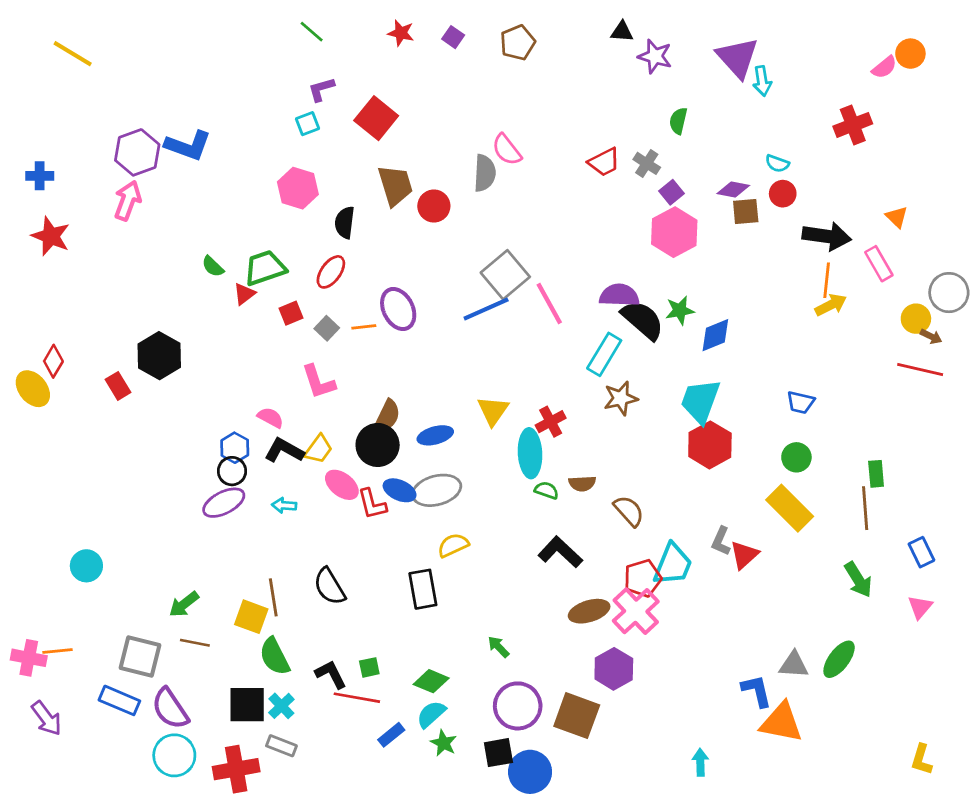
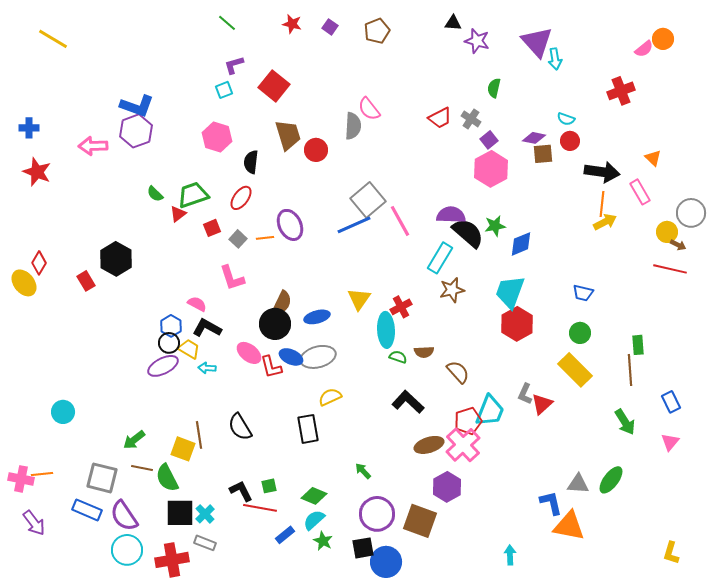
purple hexagon: (137, 152) -> (136, 131), moved
pink arrow: (128, 201) -> (93, 146), turned -112
yellow trapezoid: (319, 449) -> (189, 349), moved, turned -95
green semicircle: (275, 656) -> (167, 478), moved

